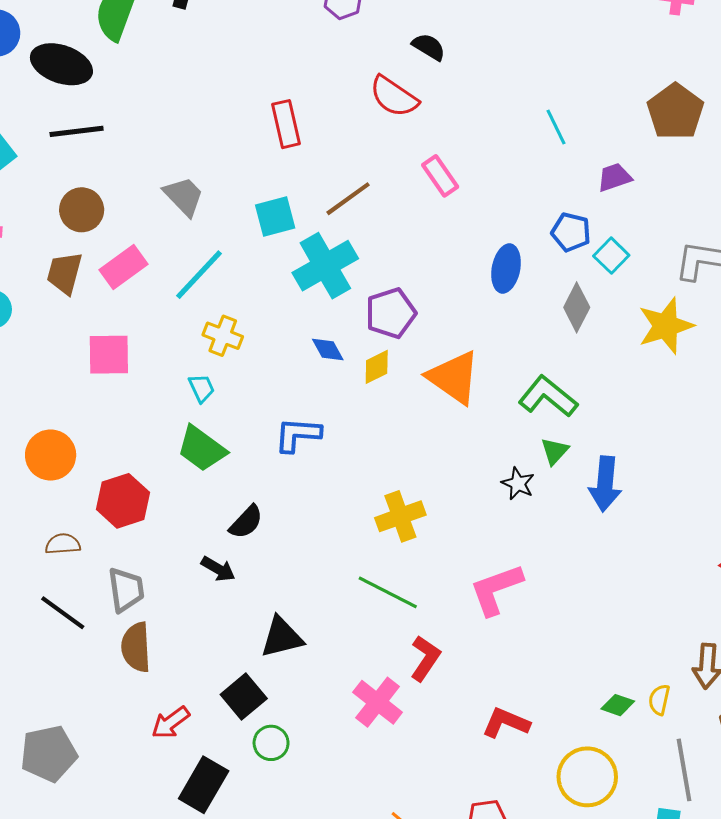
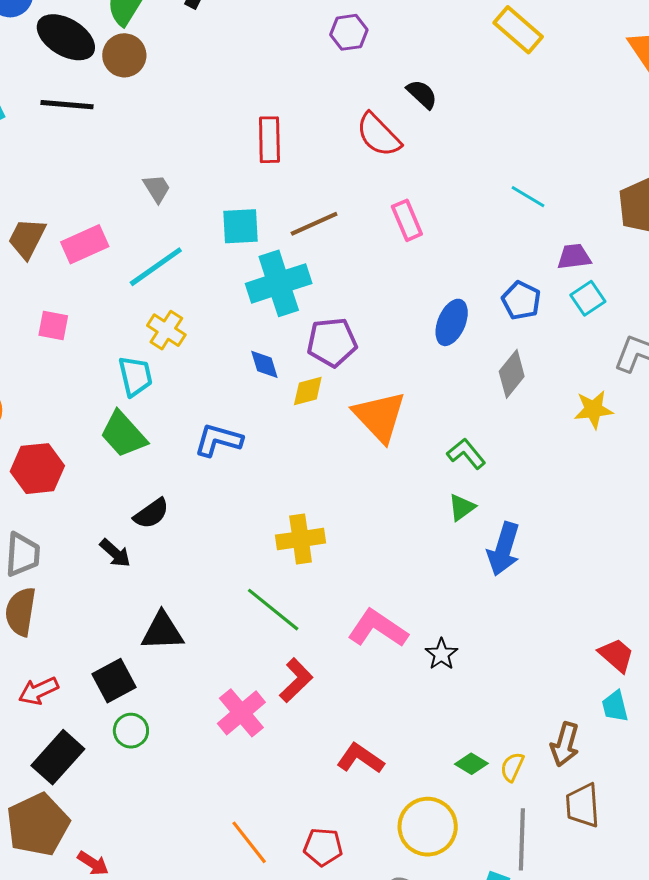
cyan line: (556, 127) -> (528, 197), turned -45
gray trapezoid: (184, 196) -> (157, 188), size x0.7
brown circle: (82, 210) -> (124, 55), moved
cyan square: (611, 256) -> (588, 298), moved
yellow star: (666, 326) -> (593, 409), size x0.7
pink square: (109, 355) -> (53, 325), size x0.7
cyan trapezoid: (202, 388) -> (135, 376), size x1.4
green L-shape: (548, 396) -> (466, 454), size x0.7
black star: (518, 484) -> (441, 654), moved
pink L-shape: (496, 589) -> (378, 628), turned 42

